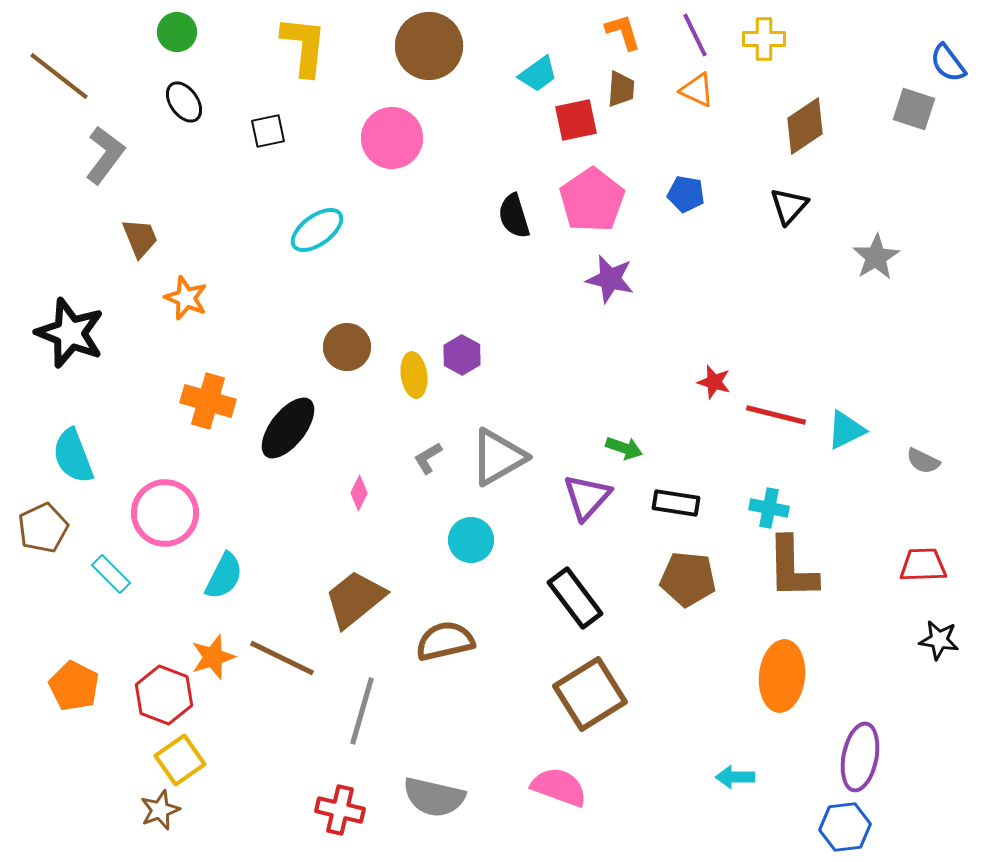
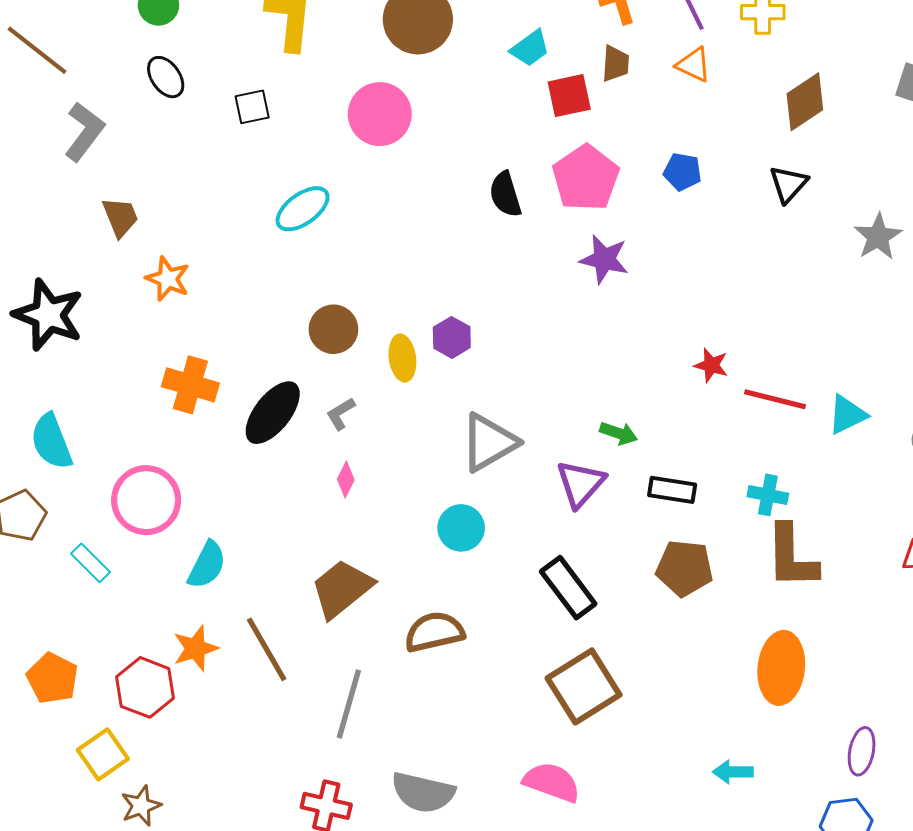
gray L-shape: (428, 458) -> (341, 414), moved
brown line: (282, 658) -> (267, 649), turned 34
purple ellipse: (860, 757) -> (862, 751), size x0.7
yellow square: (180, 760) -> (103, 754), moved

